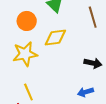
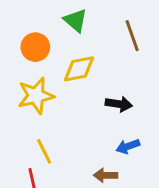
black arrow: (93, 63) -> (119, 104), moved

